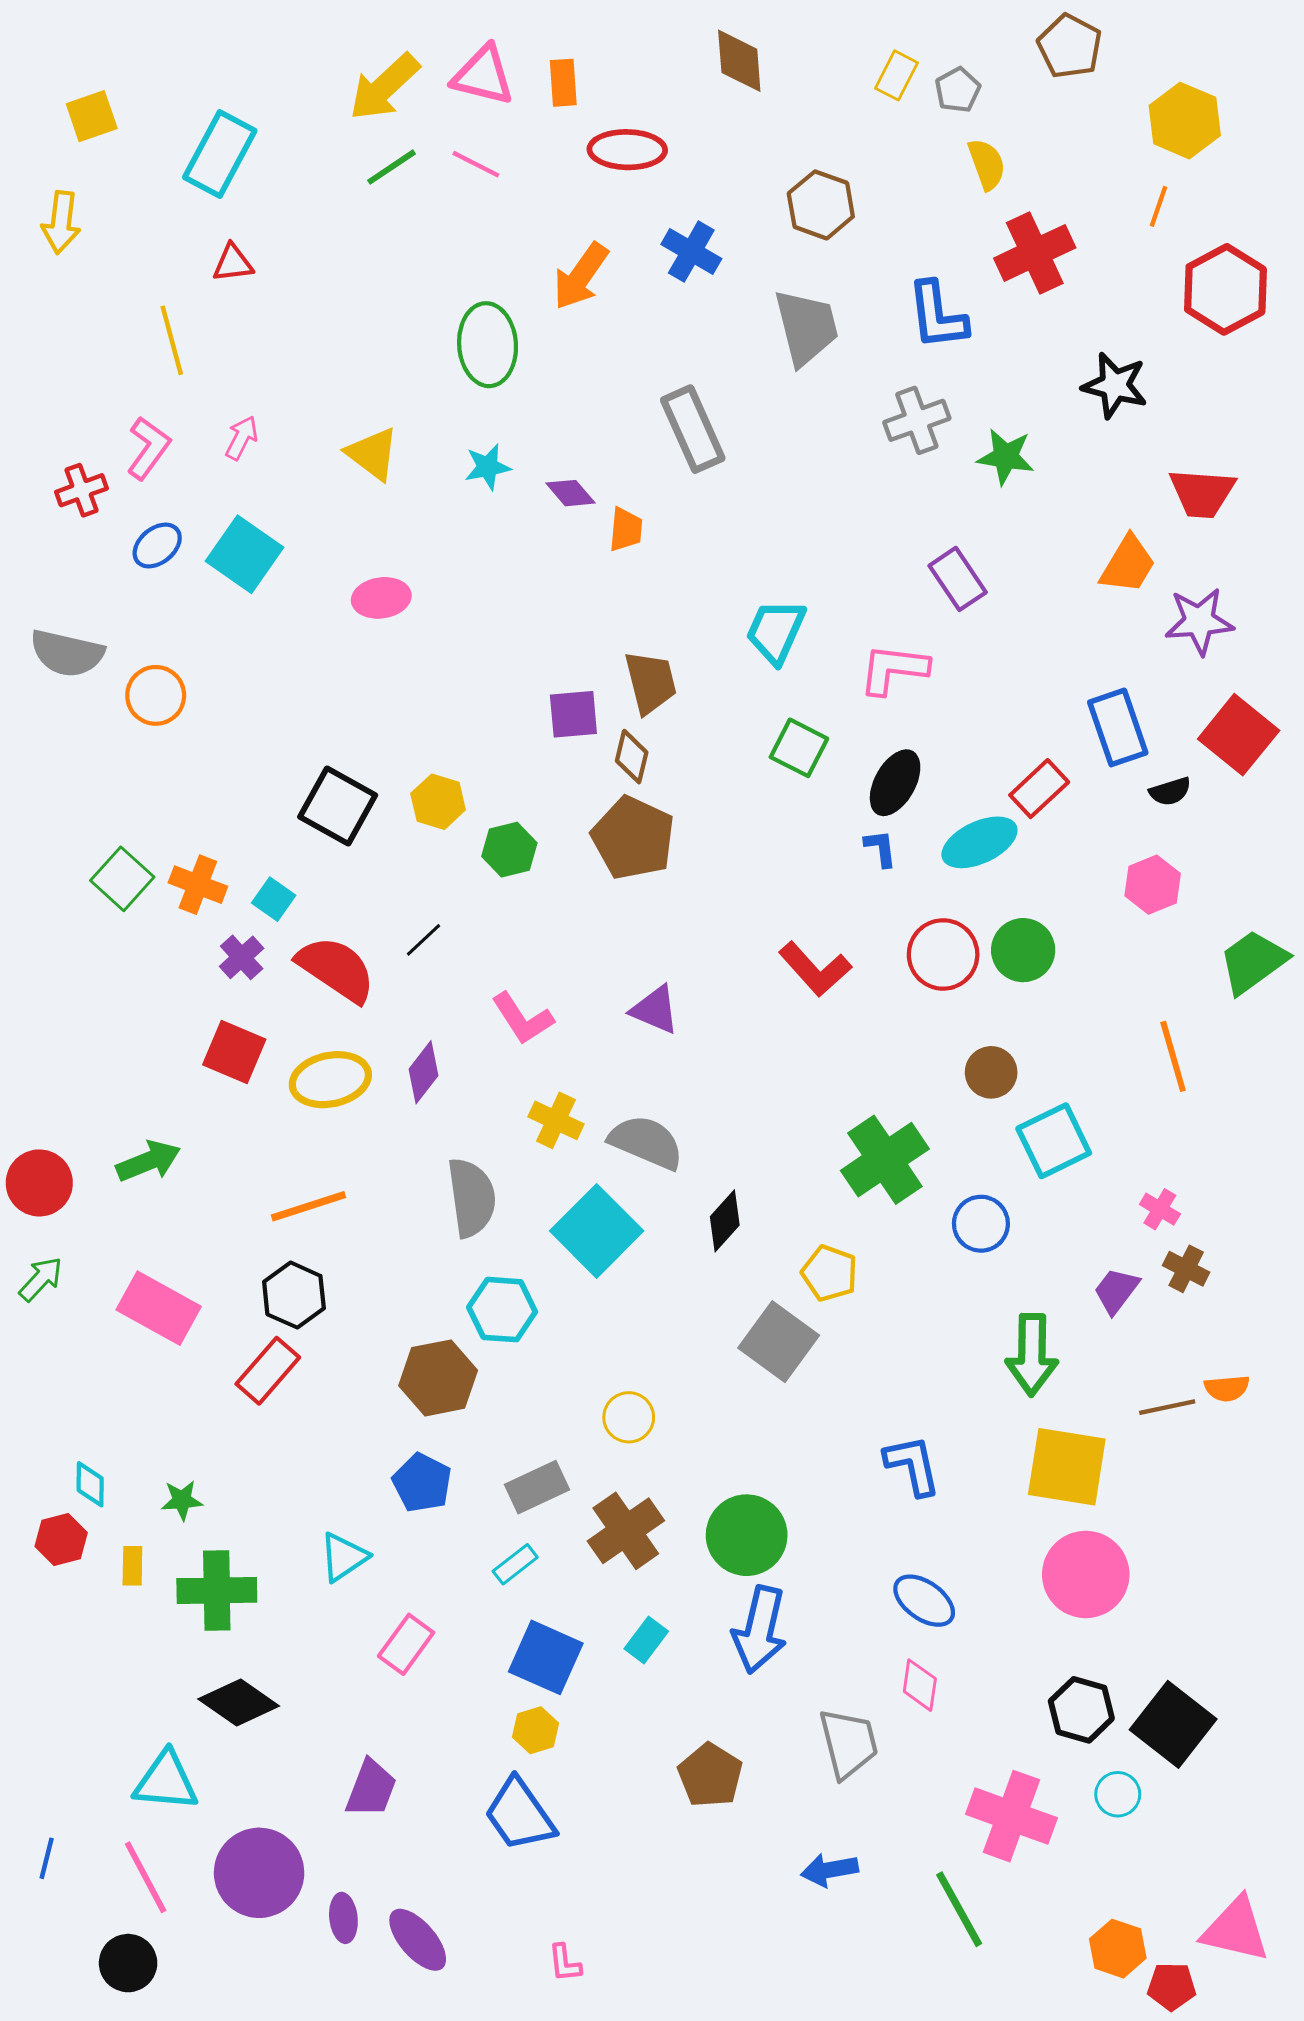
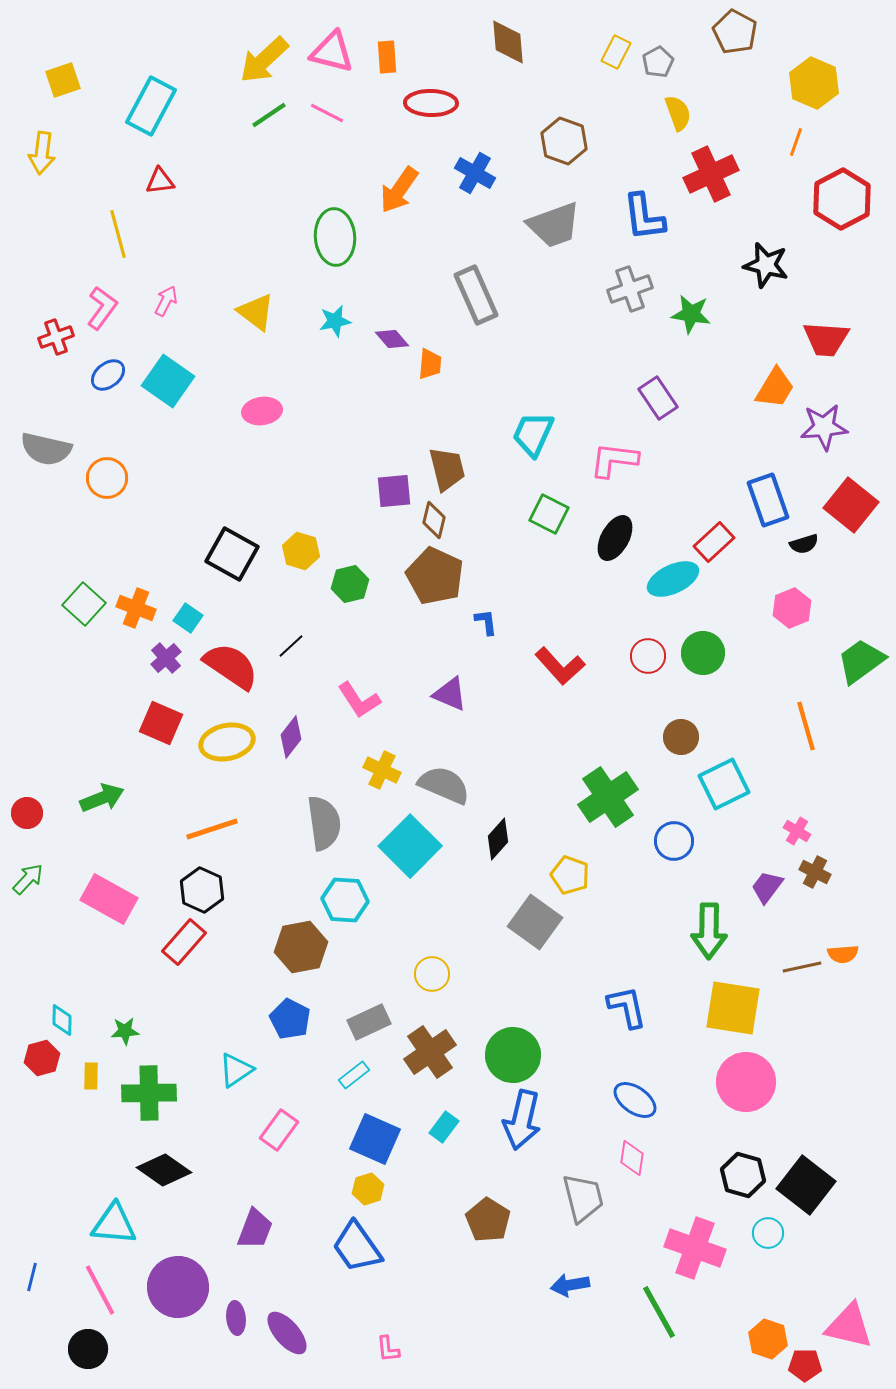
gray trapezoid: (806, 327) -> (554, 225), turned 84
blue L-shape: (880, 848) -> (486, 622), moved
red circle: (943, 954) -> (648, 656), size x0.7
red circle: (39, 1183) -> (27, 813), size x0.7

